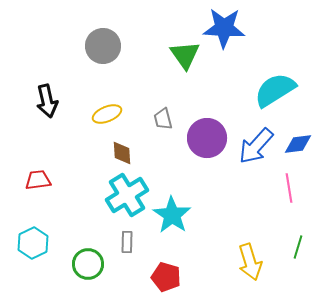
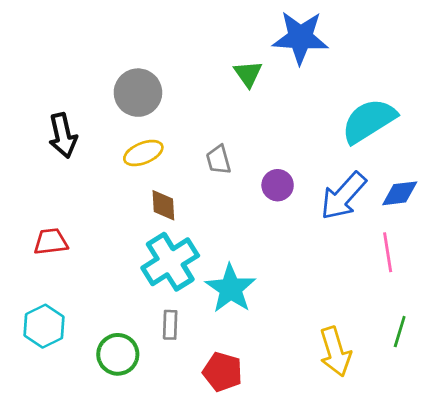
gray circle: (103, 46) -> (138, 93), moved
green triangle: (185, 55) -> (248, 74), size x0.7
purple circle: (207, 138) -> (278, 185), size x0.6

